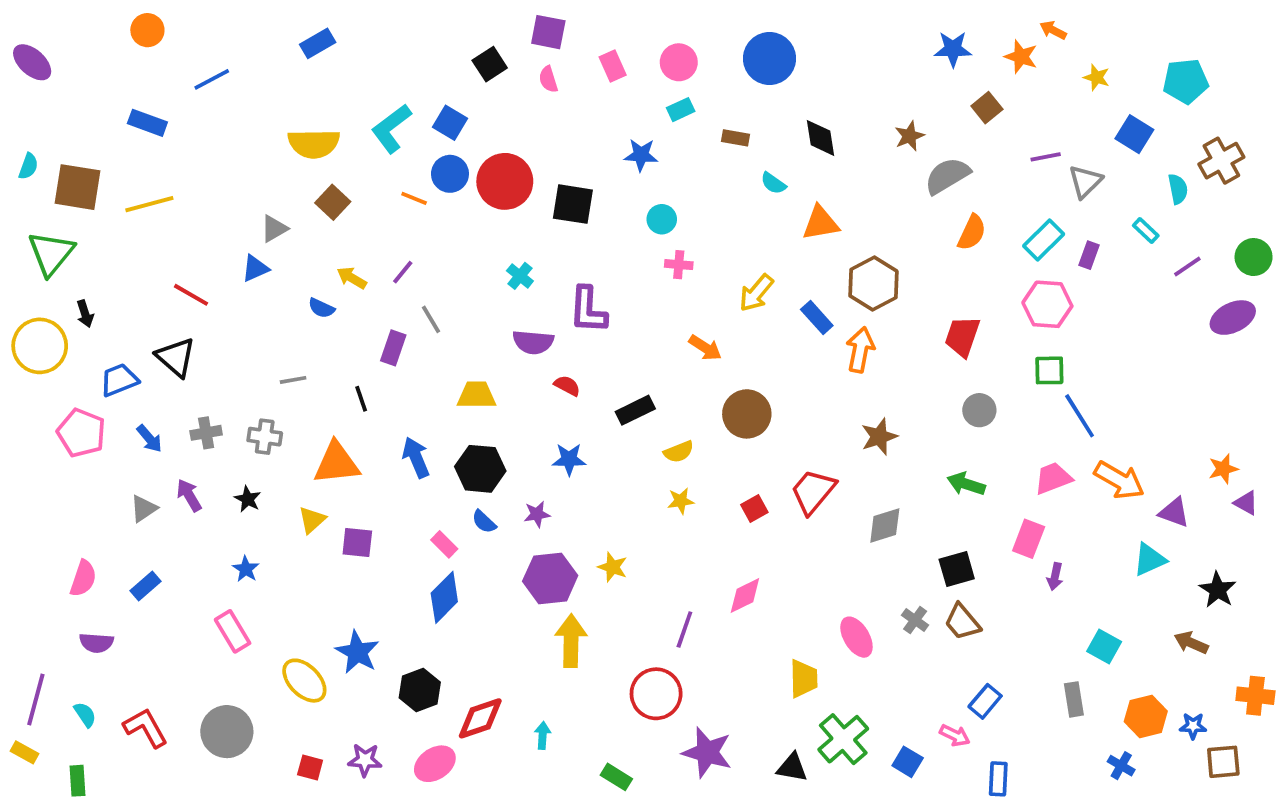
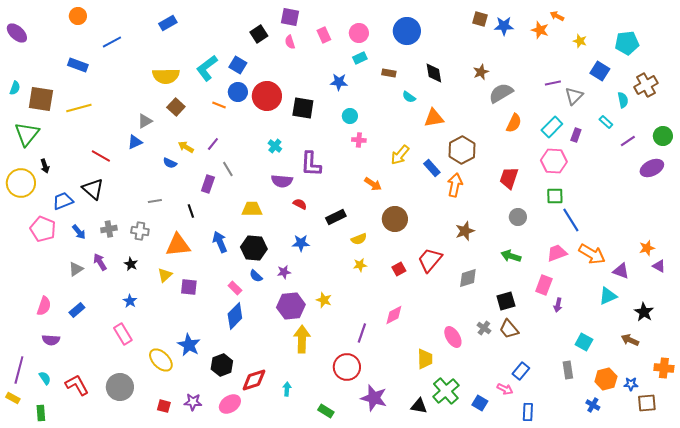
brown square: (987, 108) -> (480, 19), moved, turned -35

